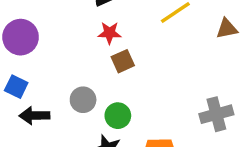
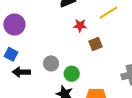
red star: (109, 33) -> (80, 25), moved
brown square: (123, 61) -> (95, 44), moved

